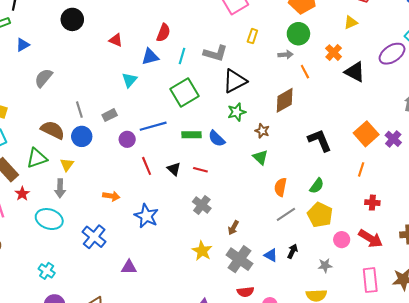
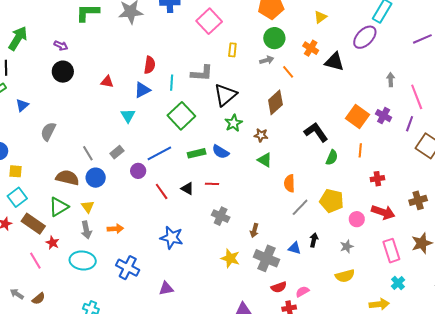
green semicircle: (317, 186) -> (332, 158), moved
orange arrow: (111, 196) -> (115, 229), moved

